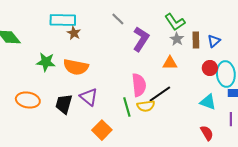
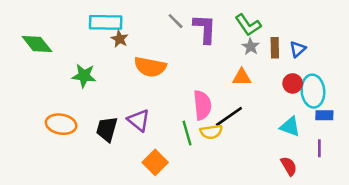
purple L-shape: (141, 39) -> (205, 29), moved, turned -30
orange semicircle: (76, 67) -> (150, 67), moved

